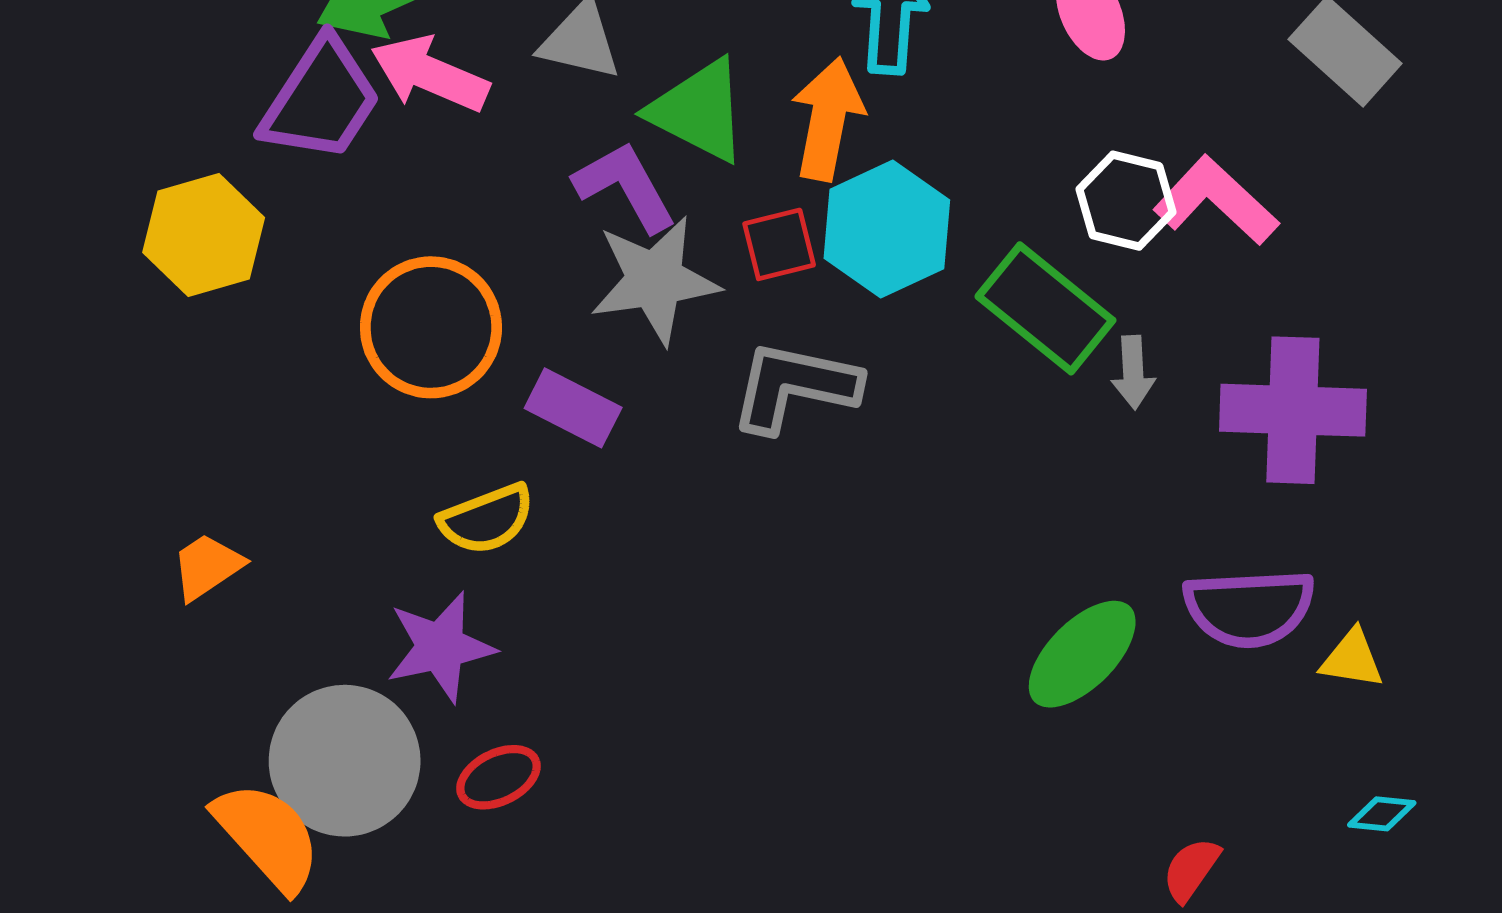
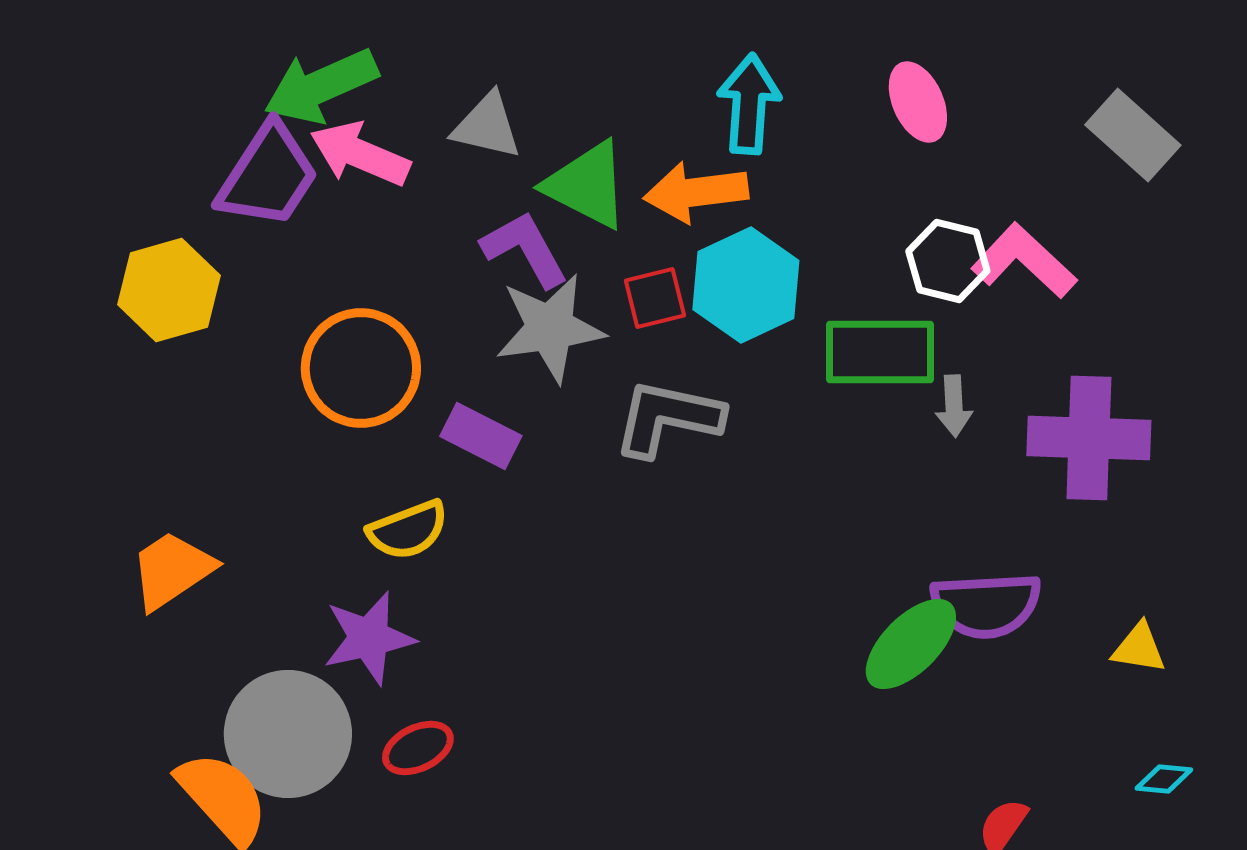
orange arrow: (828, 119) -> (696, 192), turned -108
green rectangle: (1045, 308) -> (880, 352), turned -39
orange trapezoid: (207, 566) -> (172, 570), size x1.4
purple semicircle: (1249, 608) -> (986, 605), moved

